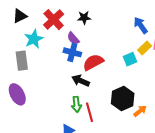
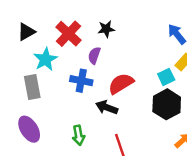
purple semicircle: (73, 38) -> (94, 55), turned 64
blue cross: (72, 52) -> (81, 81), moved
black hexagon: (123, 98) -> (167, 104), moved
green arrow: (76, 104) -> (78, 135), moved

